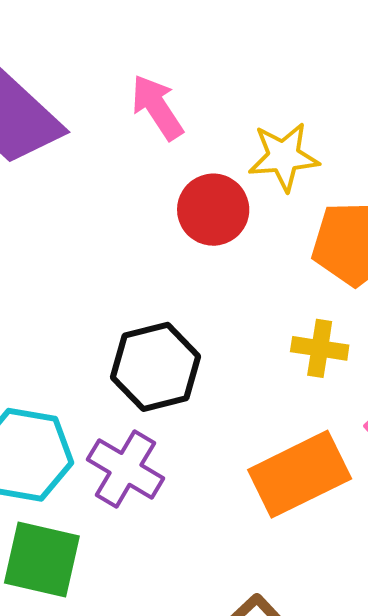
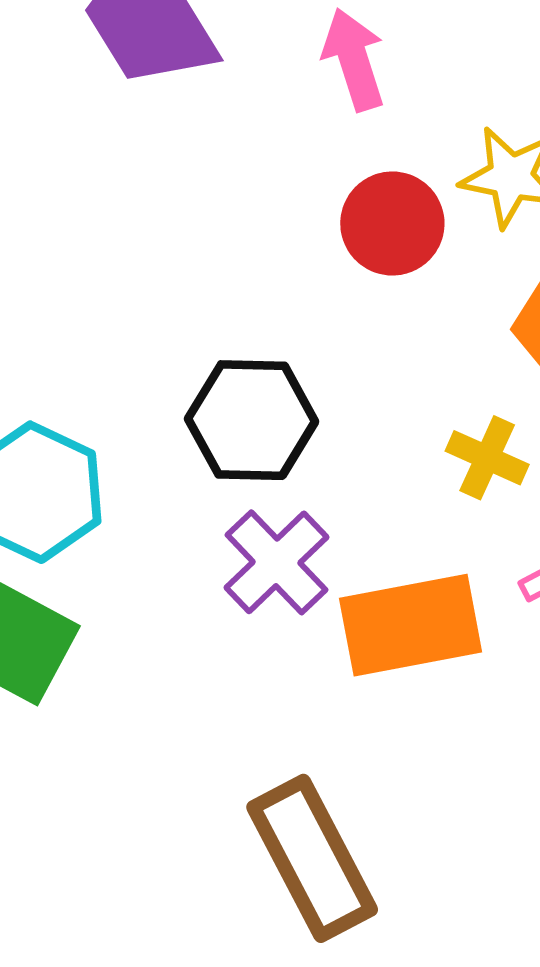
purple cross: (126, 469) -> (277, 562), moved

